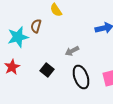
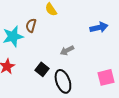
black ellipse: (81, 77) -> (63, 81), moved

